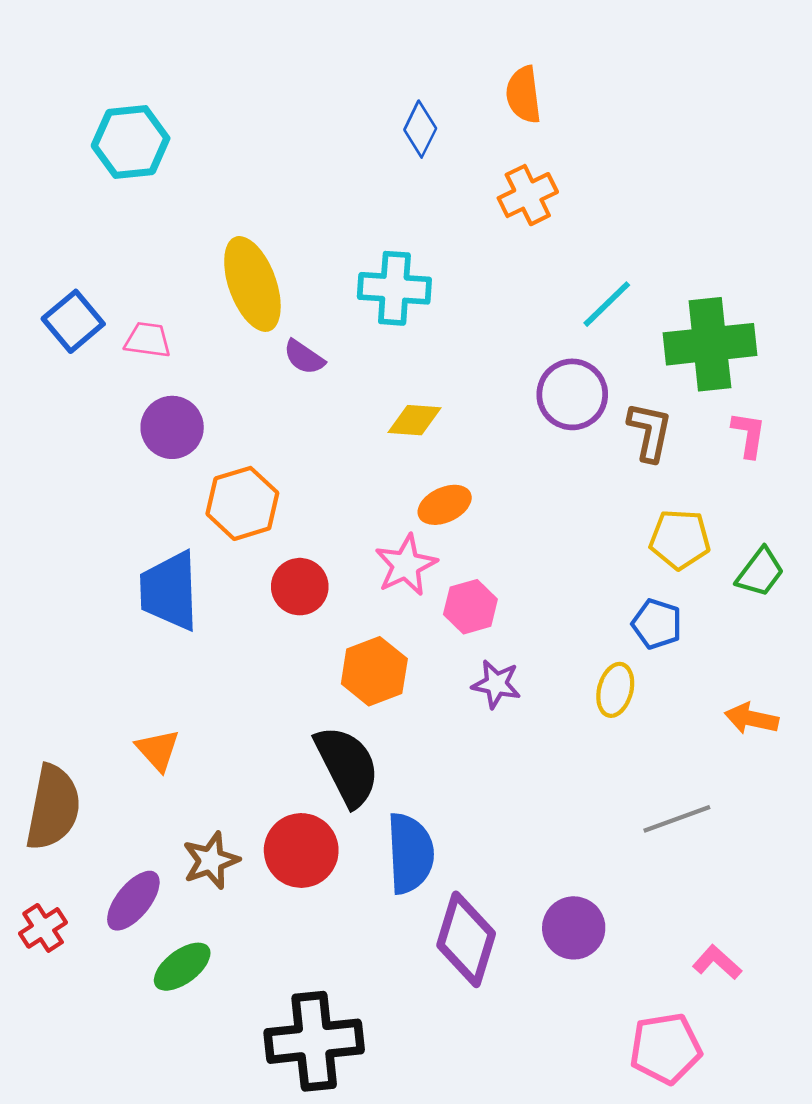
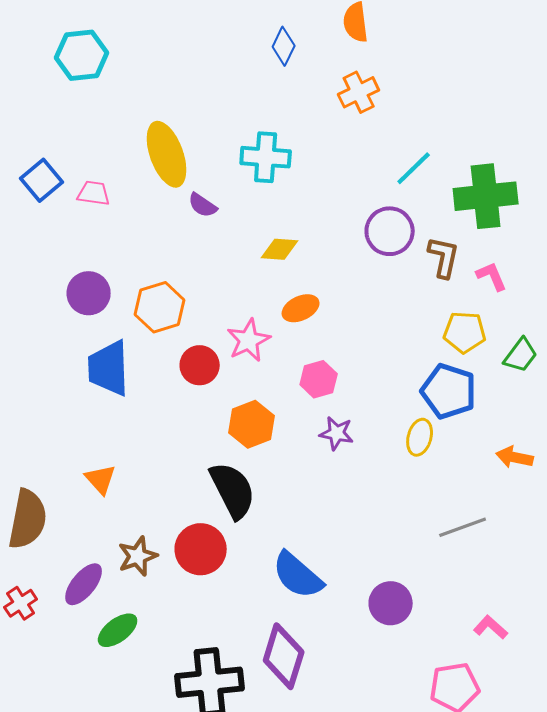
purple circle: (172, 427) -> (89, 293), moved
pink L-shape: (749, 435) -> (492, 276), moved, turned -32
pink star: (406, 565) -> (249, 340), moved
blue pentagon: (657, 624) -> (449, 391), size x1.6
blue semicircle: (410, 853) -> (298, 575), moved, turned 134
purple diamond: (466, 939) -> (284, 656), moved

